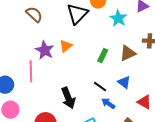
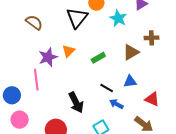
purple star: (45, 50) -> (48, 57), turned 30
green rectangle: (103, 56) -> (98, 58), moved, turned 40
blue triangle: (124, 82) -> (130, 81), turned -40

